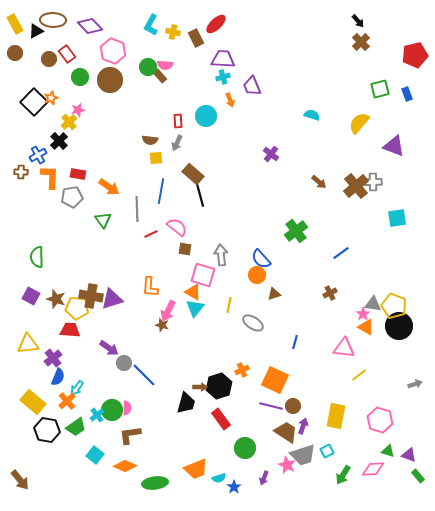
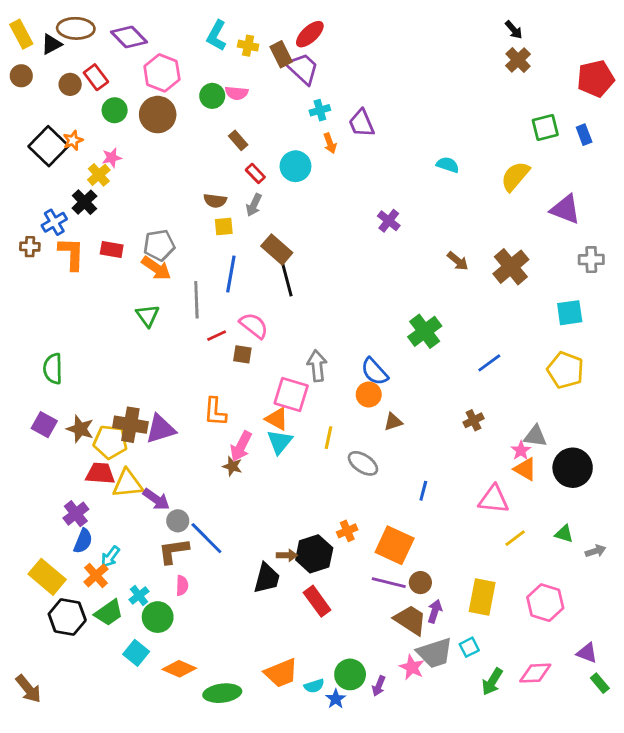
purple trapezoid: (223, 59) -> (303, 69), moved, turned 40
brown rectangle: (160, 76) -> (238, 140), moved
red rectangle: (178, 121) -> (255, 173), turned -40
gray cross: (373, 182) -> (591, 260), moved
gray pentagon: (72, 197) -> (159, 245), moved
brown square: (185, 249) -> (242, 354), moved
yellow pentagon: (394, 306) -> (565, 370), moved
yellow triangle: (28, 344) -> (128, 484), moved
green circle: (112, 410) -> (158, 617), moved
brown L-shape: (130, 435) -> (173, 551), moved
green circle: (245, 448) -> (350, 674), moved
green triangle: (388, 451) -> (564, 534), moved

